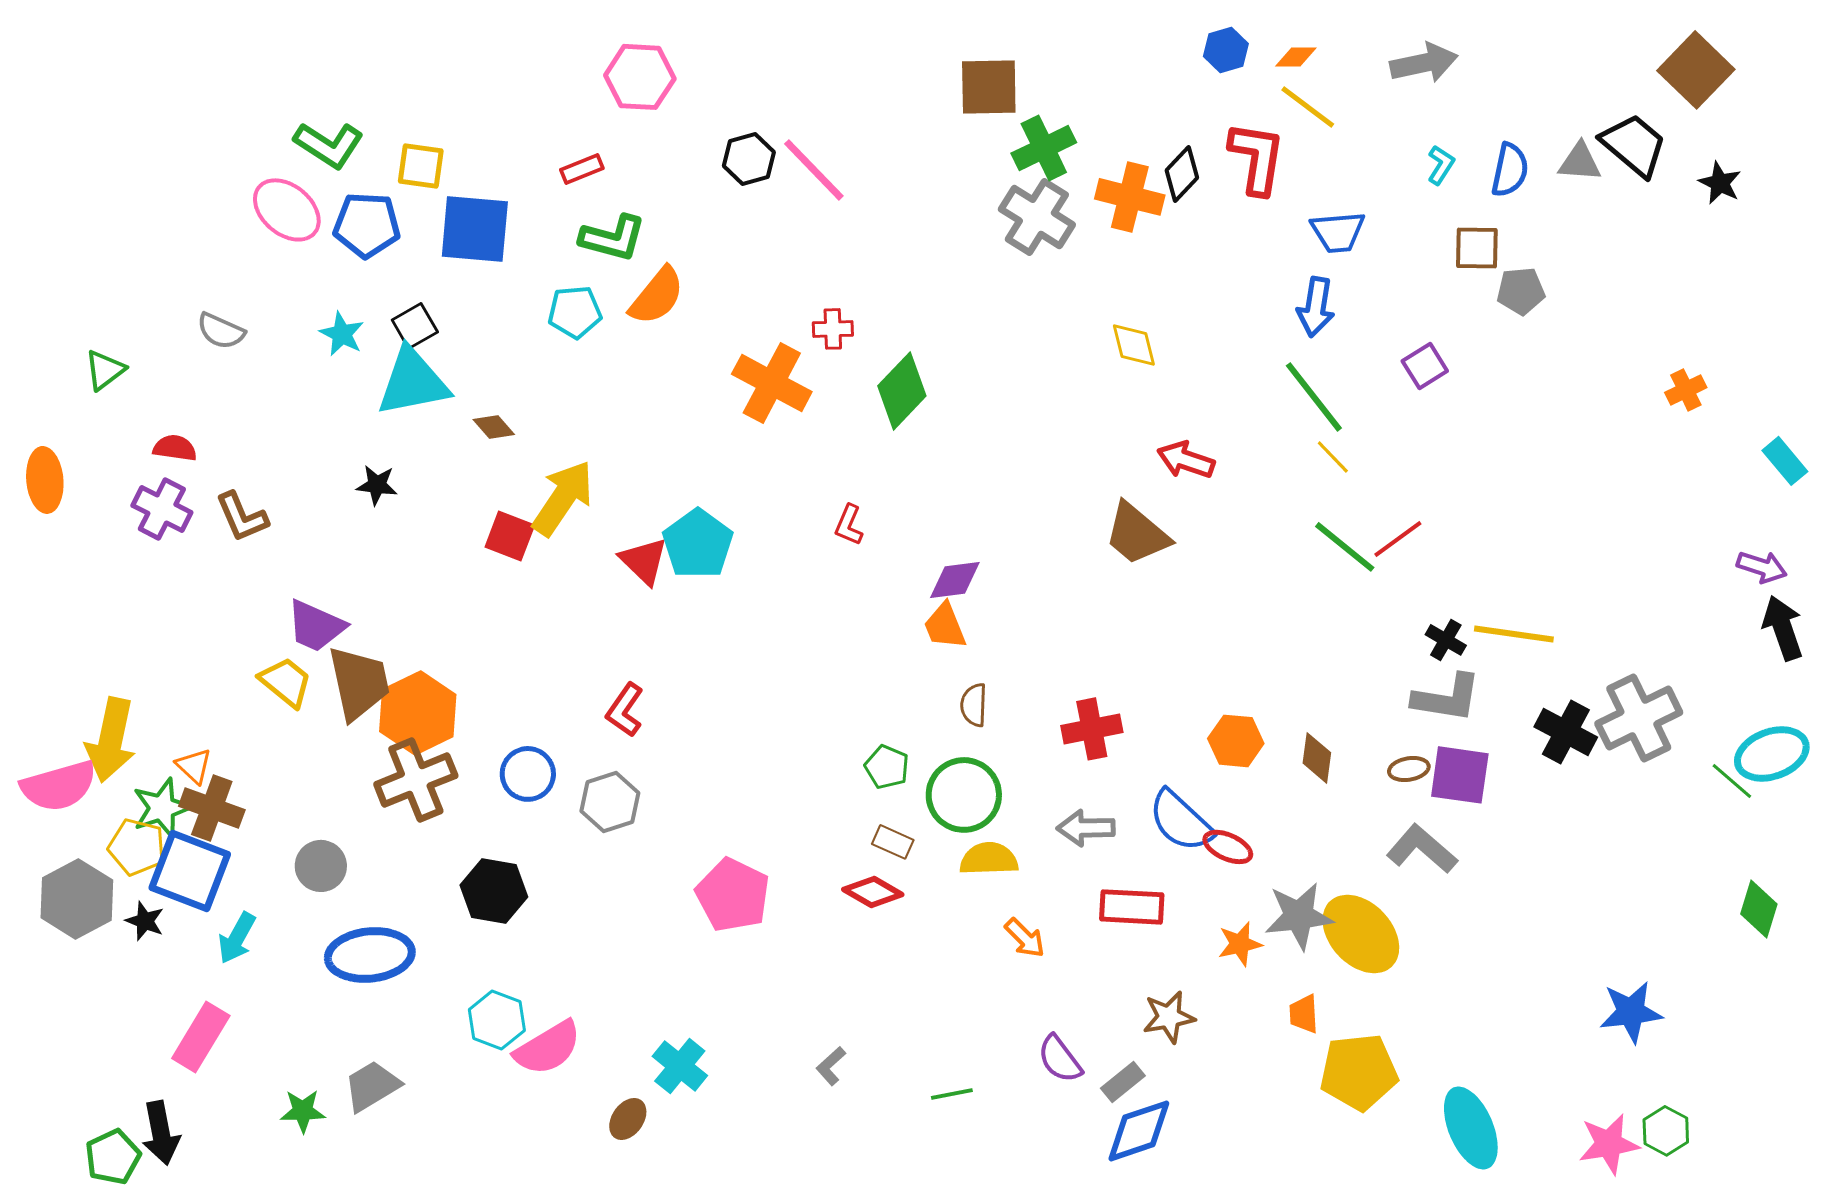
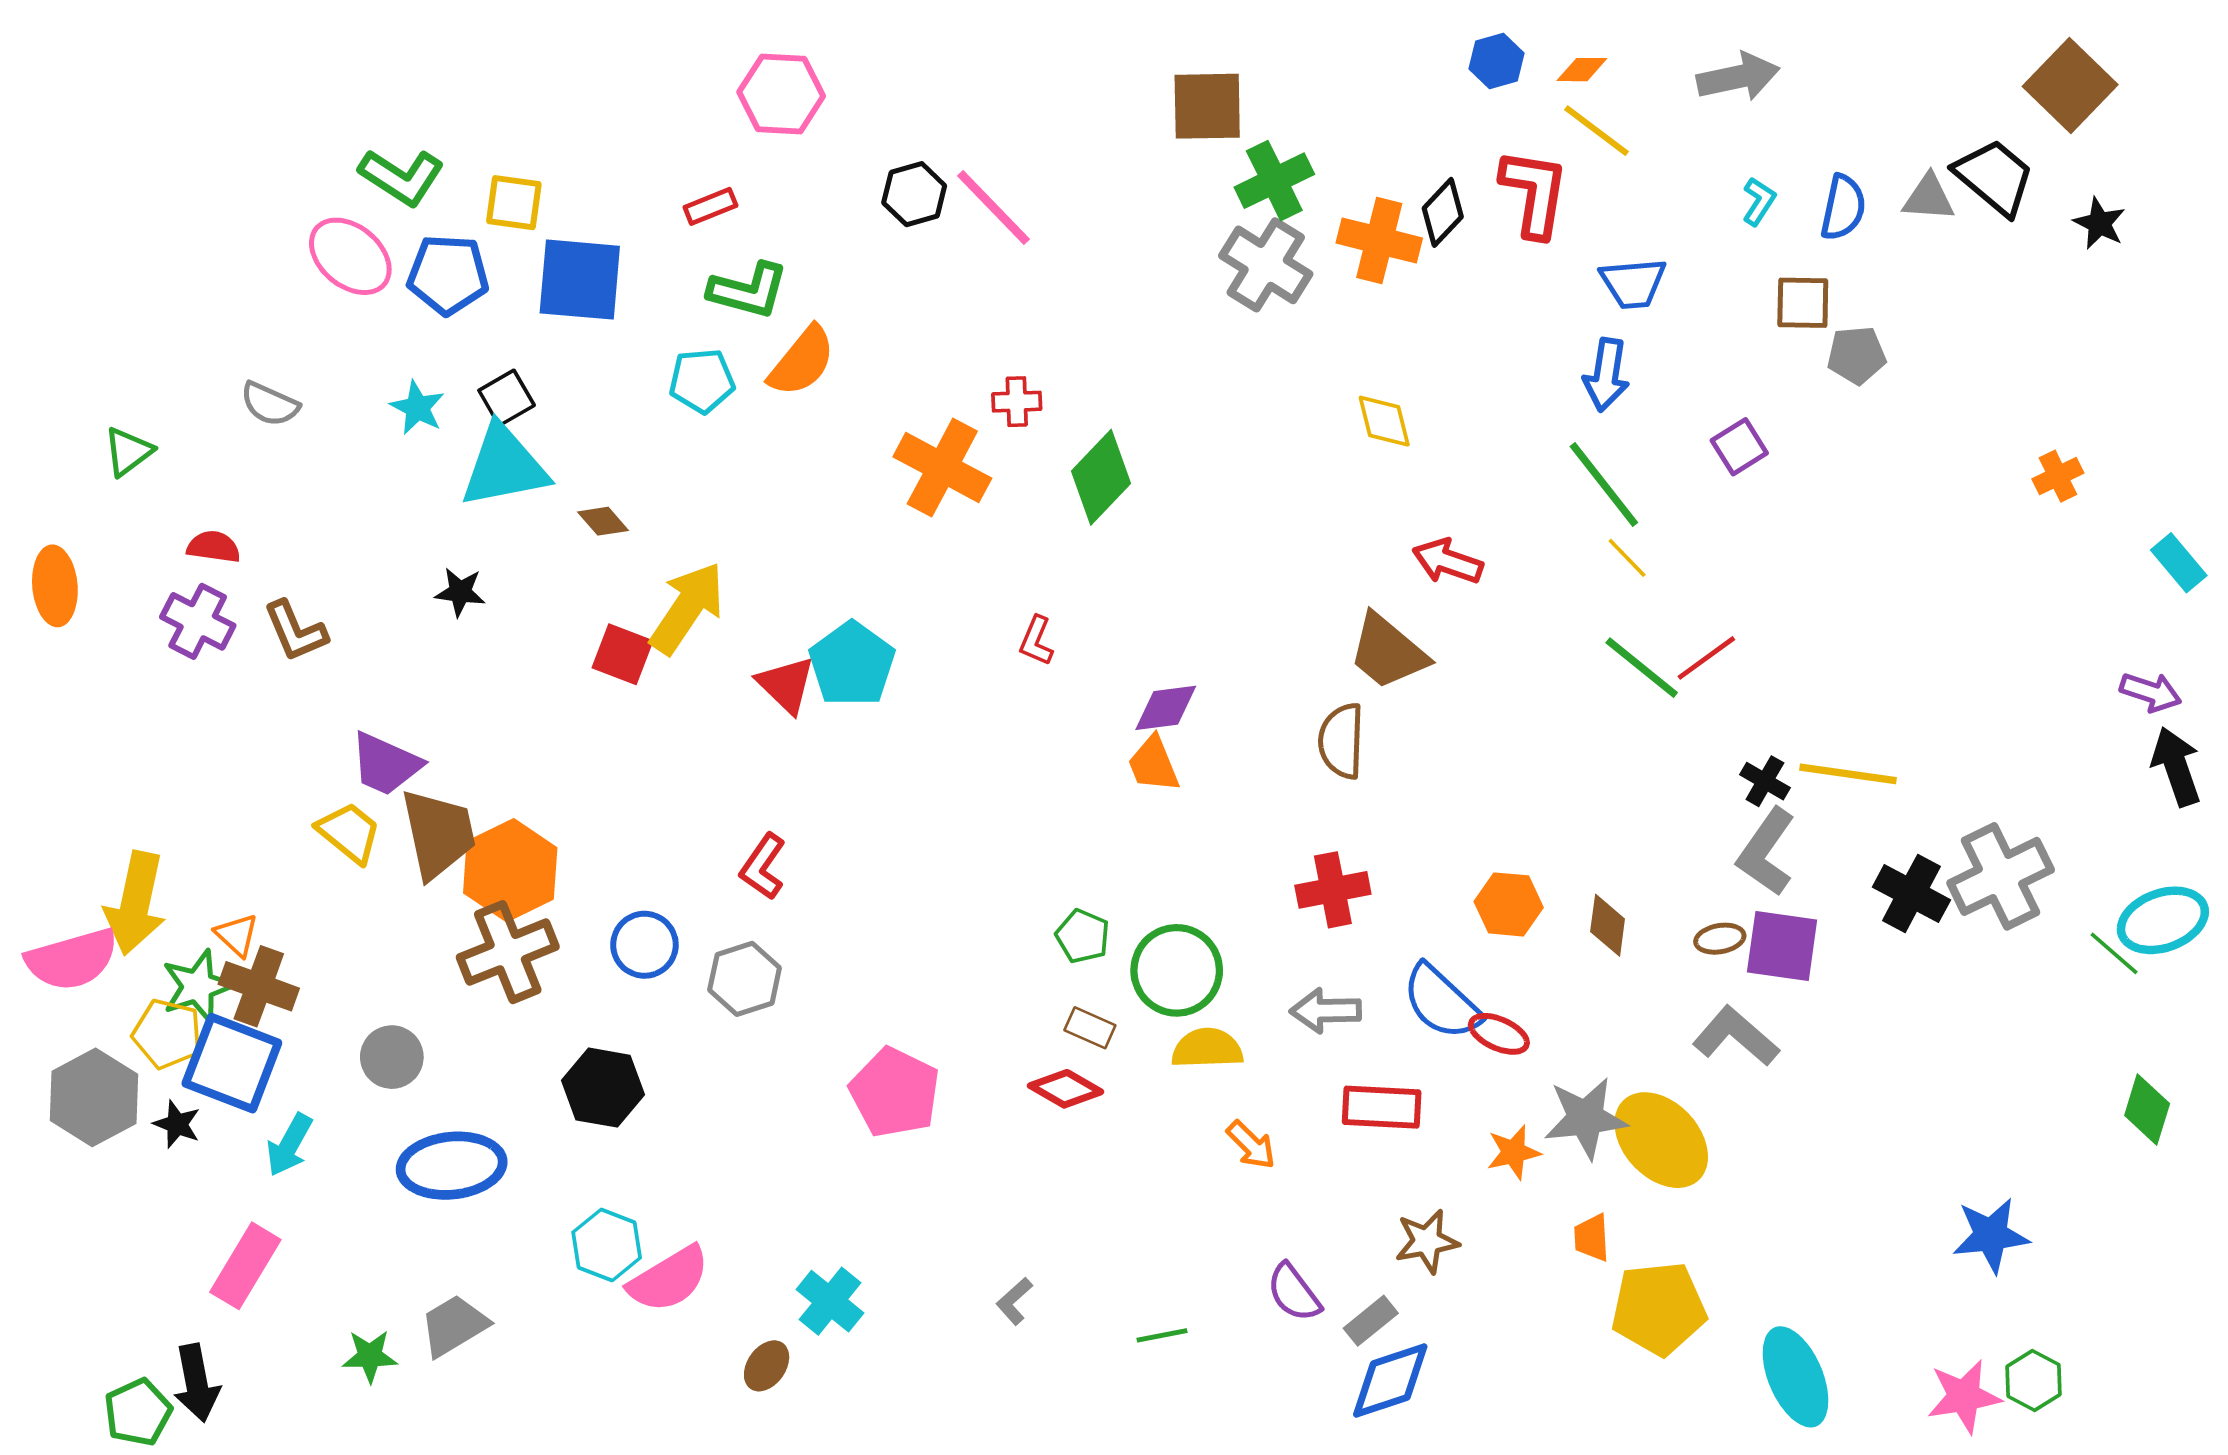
gray L-shape: (1447, 698) -> (1766, 852), turned 116
brown semicircle: (974, 705) -> (1341, 741), moved, size x1.4

